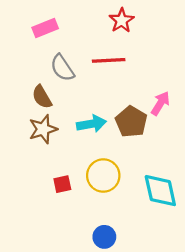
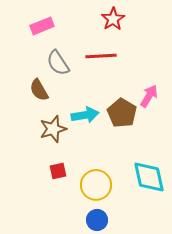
brown star: (43, 129) -> (53, 129), moved
yellow circle: (103, 176) -> (96, 185), moved

